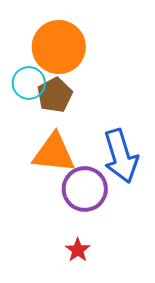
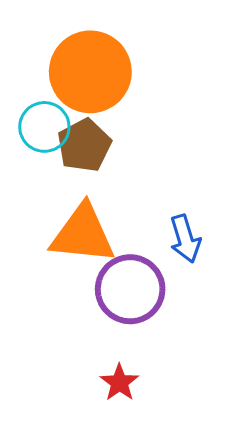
blue arrow: (121, 156) -> (185, 239), size x0.6

